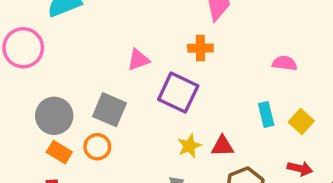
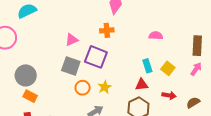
gray square: (109, 110) -> (71, 66), moved
red triangle: (222, 146) -> (142, 85), moved
orange circle: (97, 147) -> (83, 88), moved

